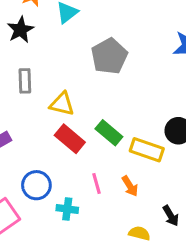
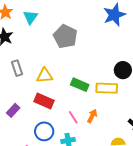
red rectangle: (70, 139) -> (44, 101), moved
pink line: (97, 183) -> (73, 117), moved
orange arrow: (130, 186) -> (92, 116), moved, turned -104

